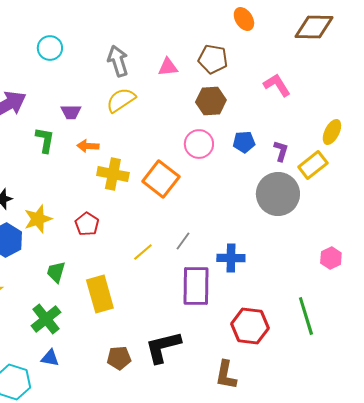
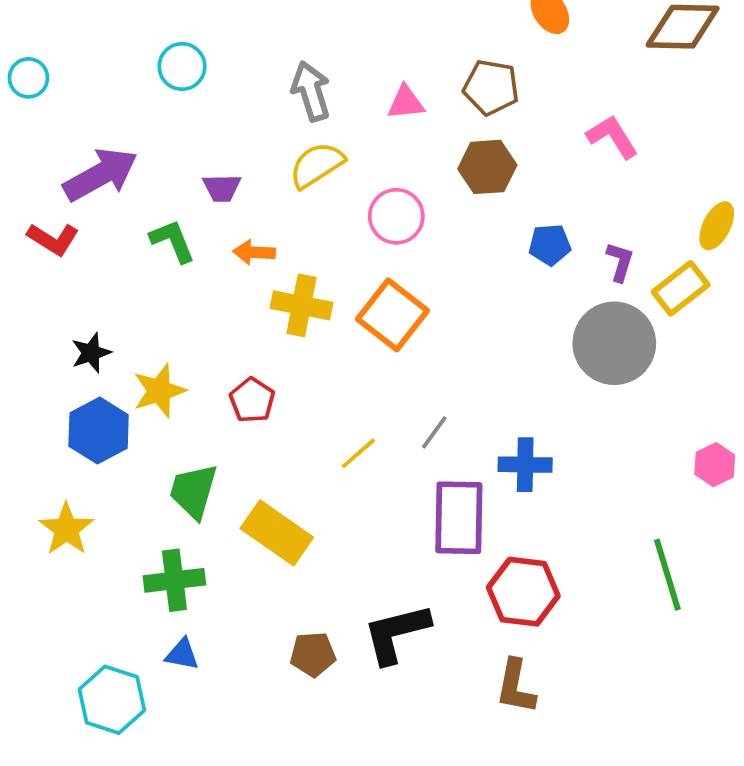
green L-shape: (45, 140) -> (173, 241), turned -32
pink circle: (199, 144) -> (396, 216), moved
green trapezoid: (56, 272) -> (193, 491), size x1.4
yellow rectangle: (100, 294) -> (277, 533), turned -39
green cross: (46, 319) -> (174, 580), turned 32
red hexagon: (250, 326) -> (523, 592), moved

